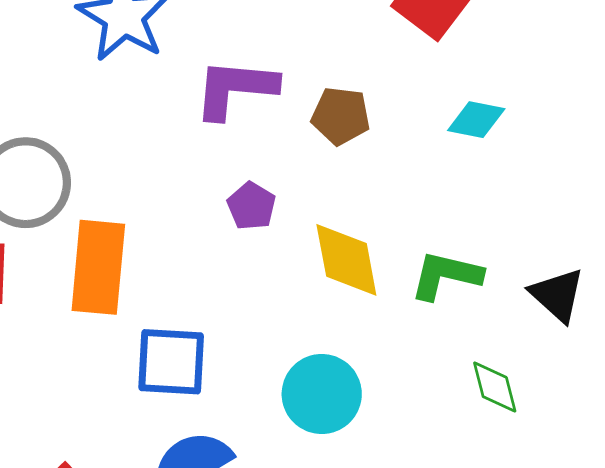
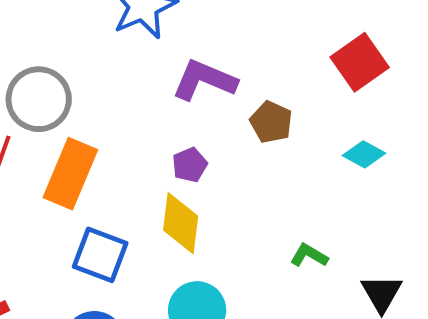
yellow diamond: (346, 260) -> (181, 223), moved
green L-shape: (446, 275) -> (309, 255), size x0.7

